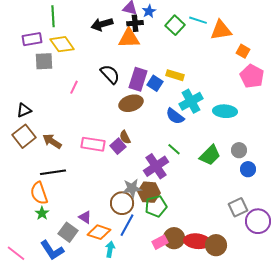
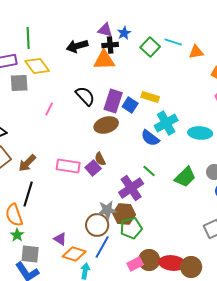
orange triangle: (221, 30) -> (196, 52), size x0.7
brown arrow: (52, 141) -> (27, 163), turned -78
black line: (53, 172) -> (28, 194), turned -65
gray square: (68, 232) -> (30, 254), moved, turned -30

